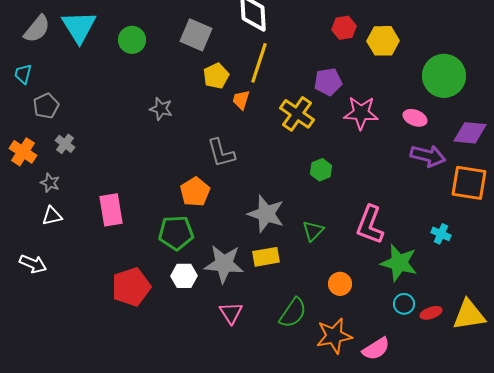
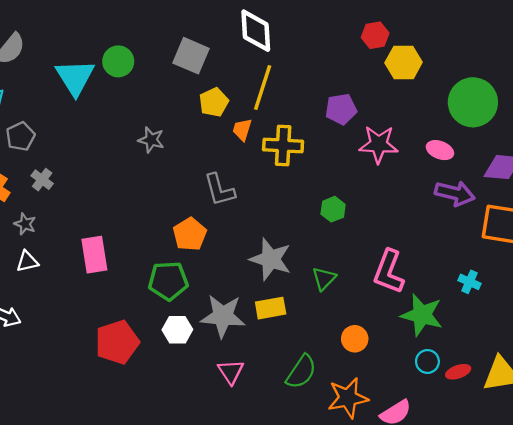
cyan triangle: (79, 27) -> (75, 77), moved
red hexagon: (344, 28) -> (375, 35), moved
yellow cross: (297, 114) -> (283, 146), moved, turned -32

